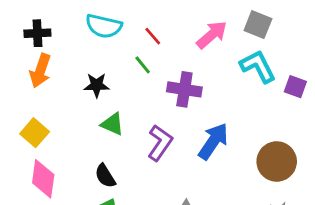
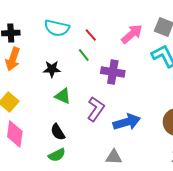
blue arrow: (213, 141) -> (127, 122), moved, turned 40

